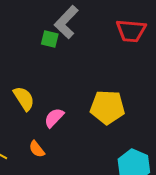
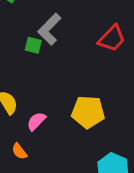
red trapezoid: (131, 31) -> (112, 38), turned -52

